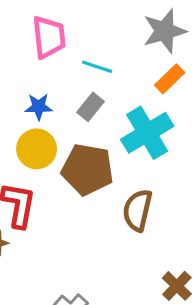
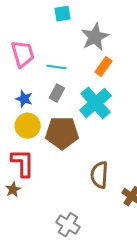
blue star: (39, 107) -> (24, 99), turned 30
brown semicircle: (137, 210) -> (99, 175), moved

